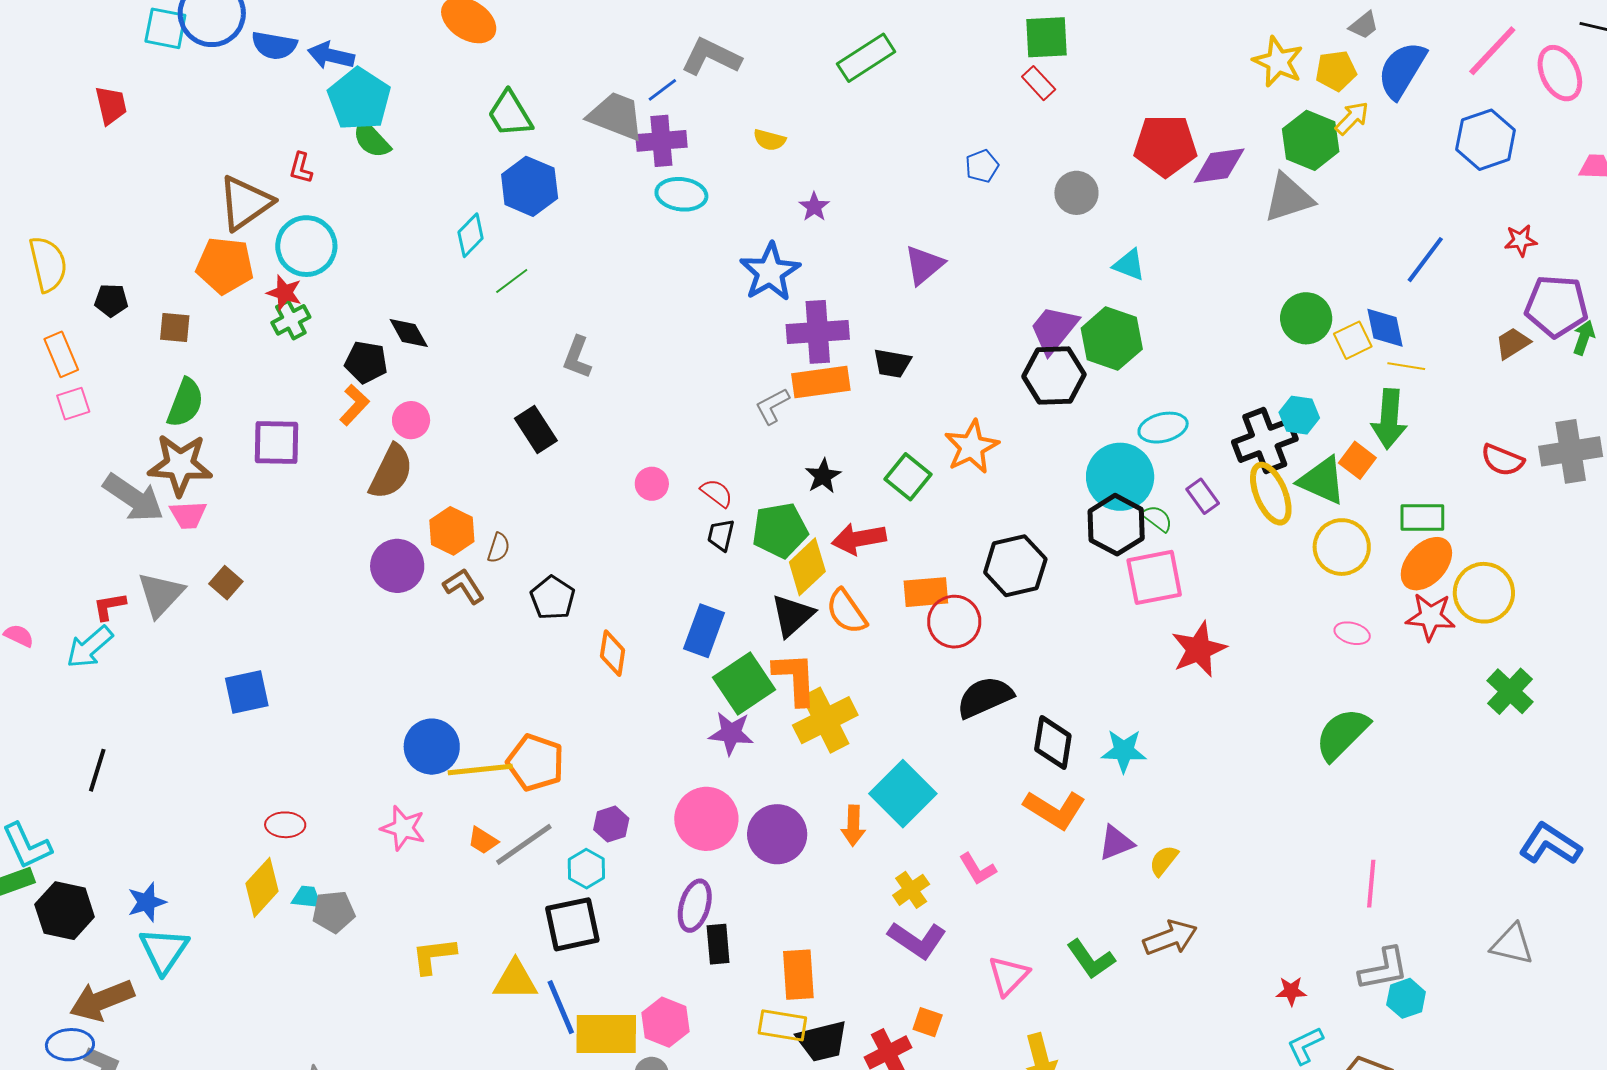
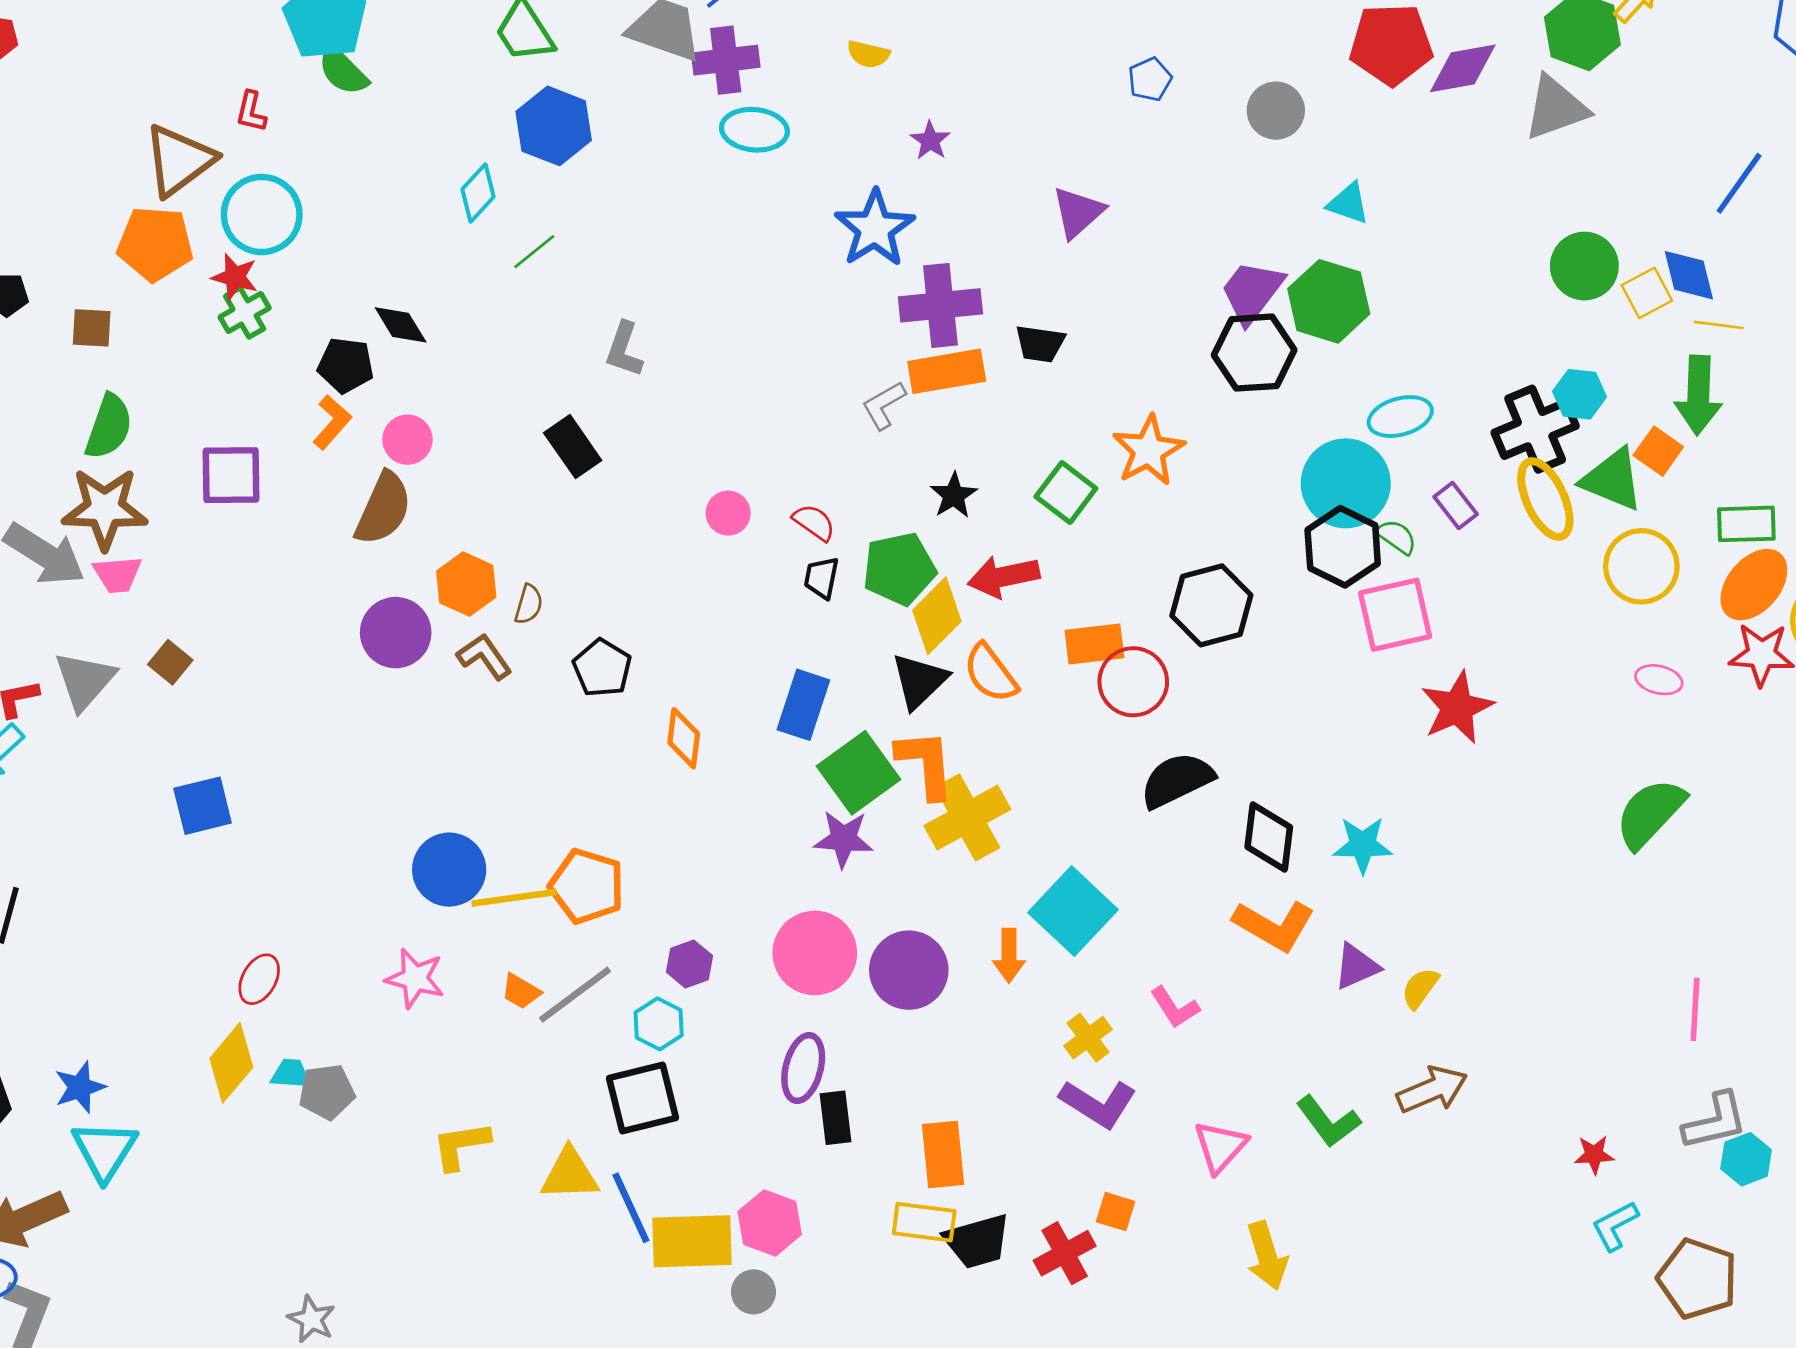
red ellipse: (285, 825) -> (259, 979), turned -60

